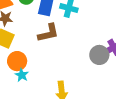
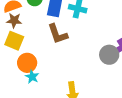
brown L-shape: (48, 33) -> (58, 34), turned 85

